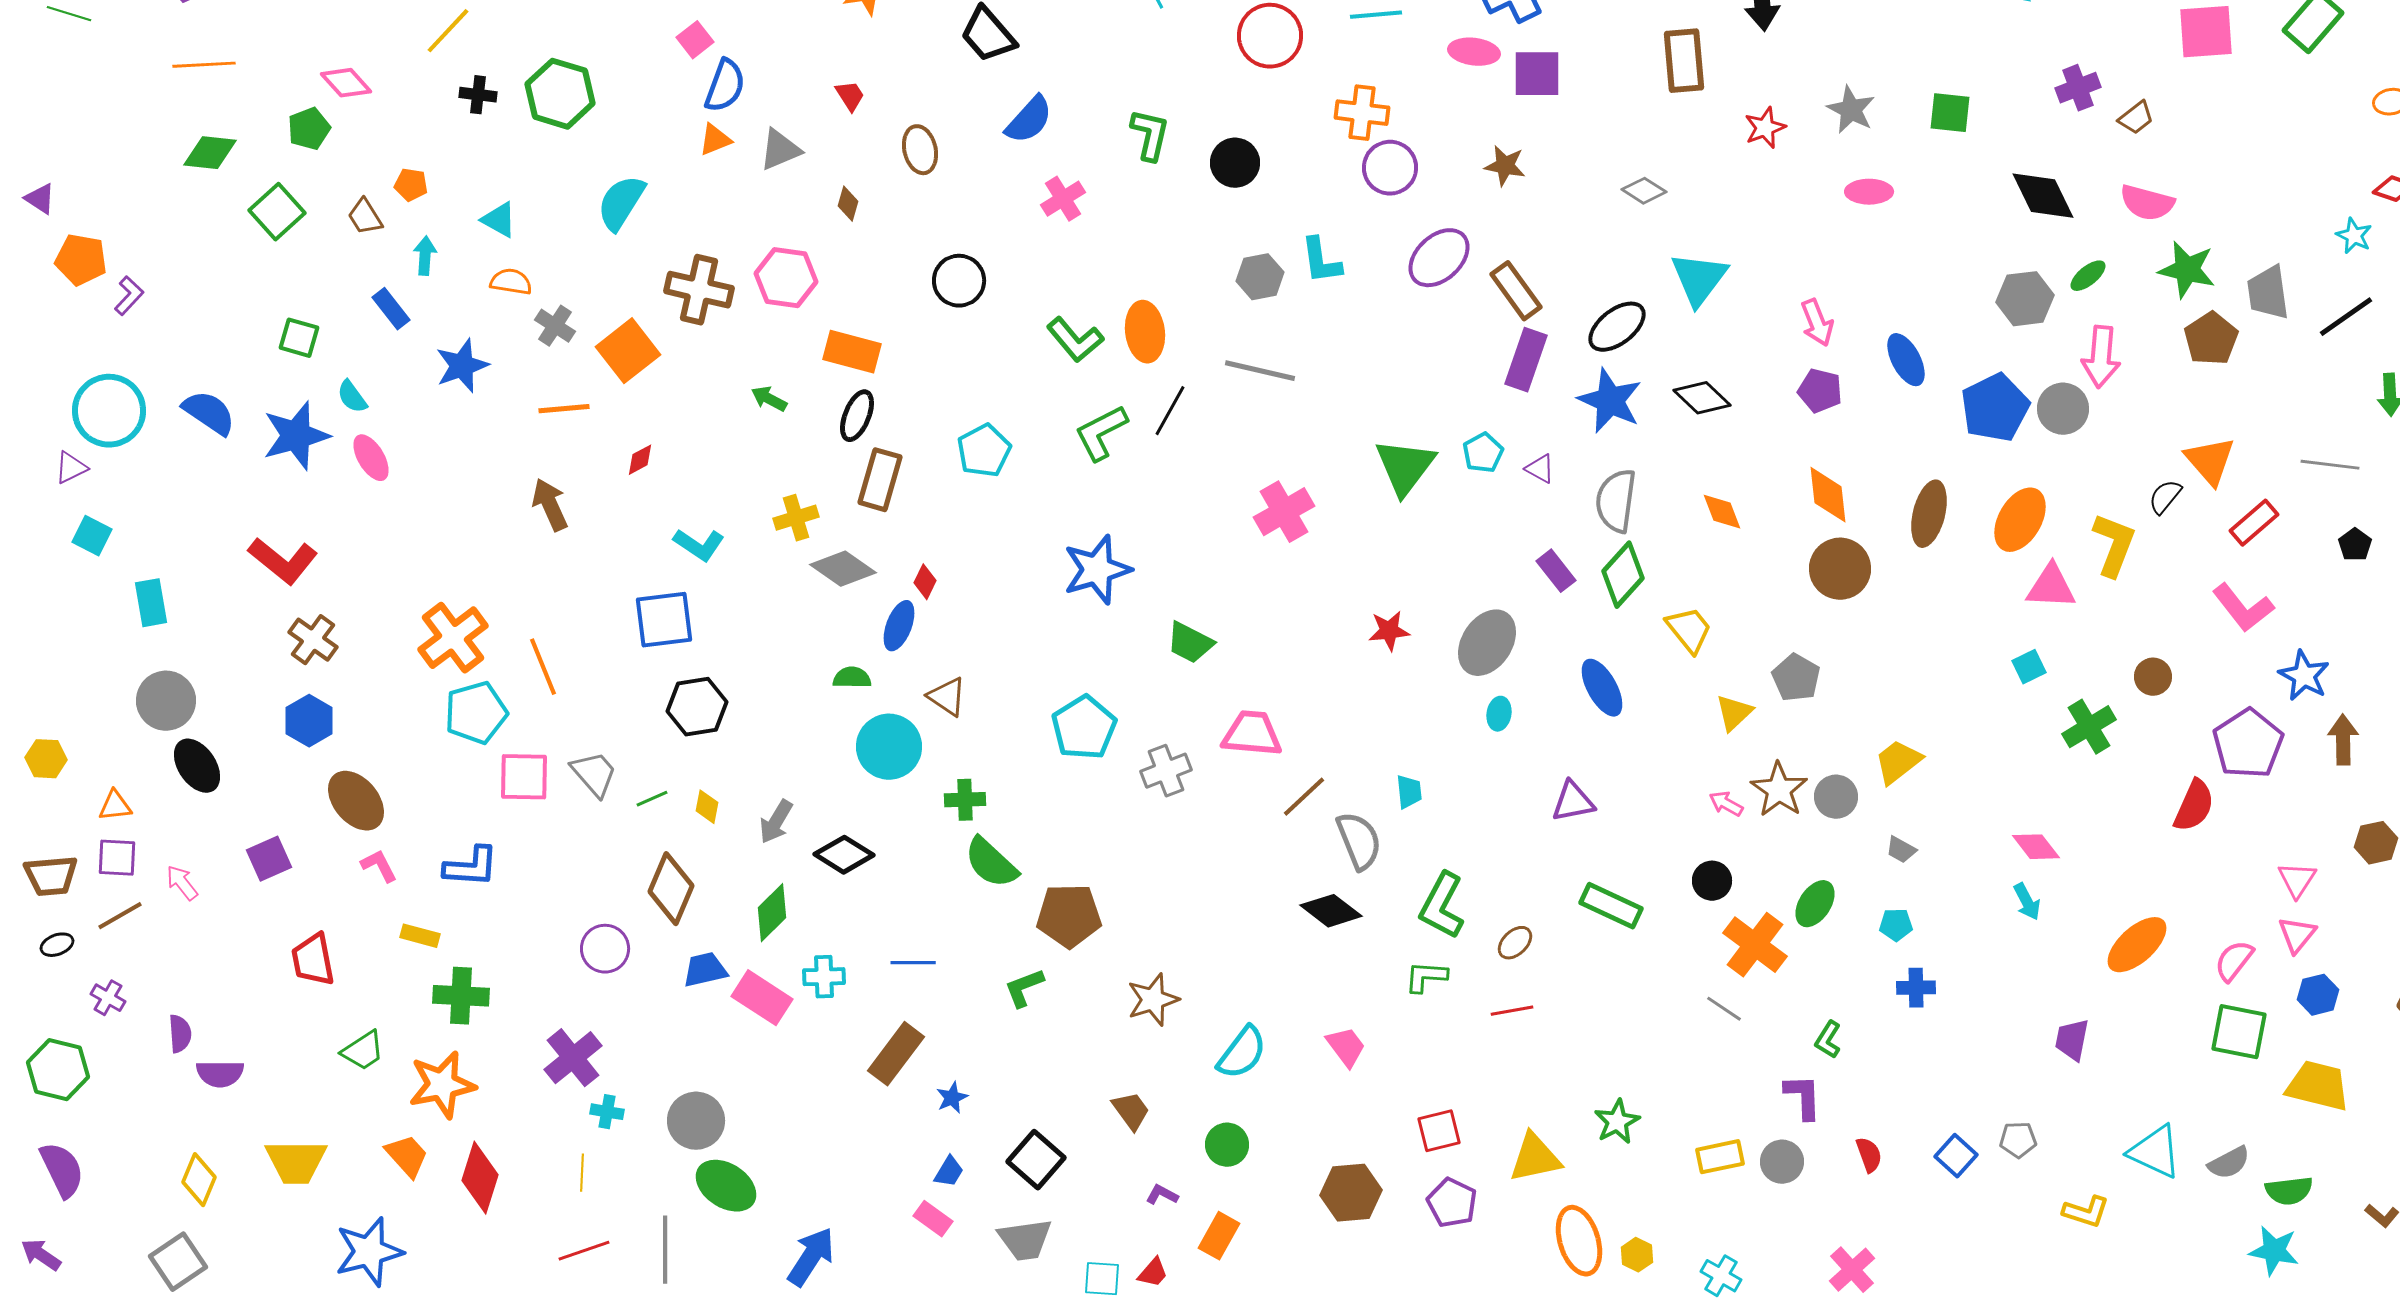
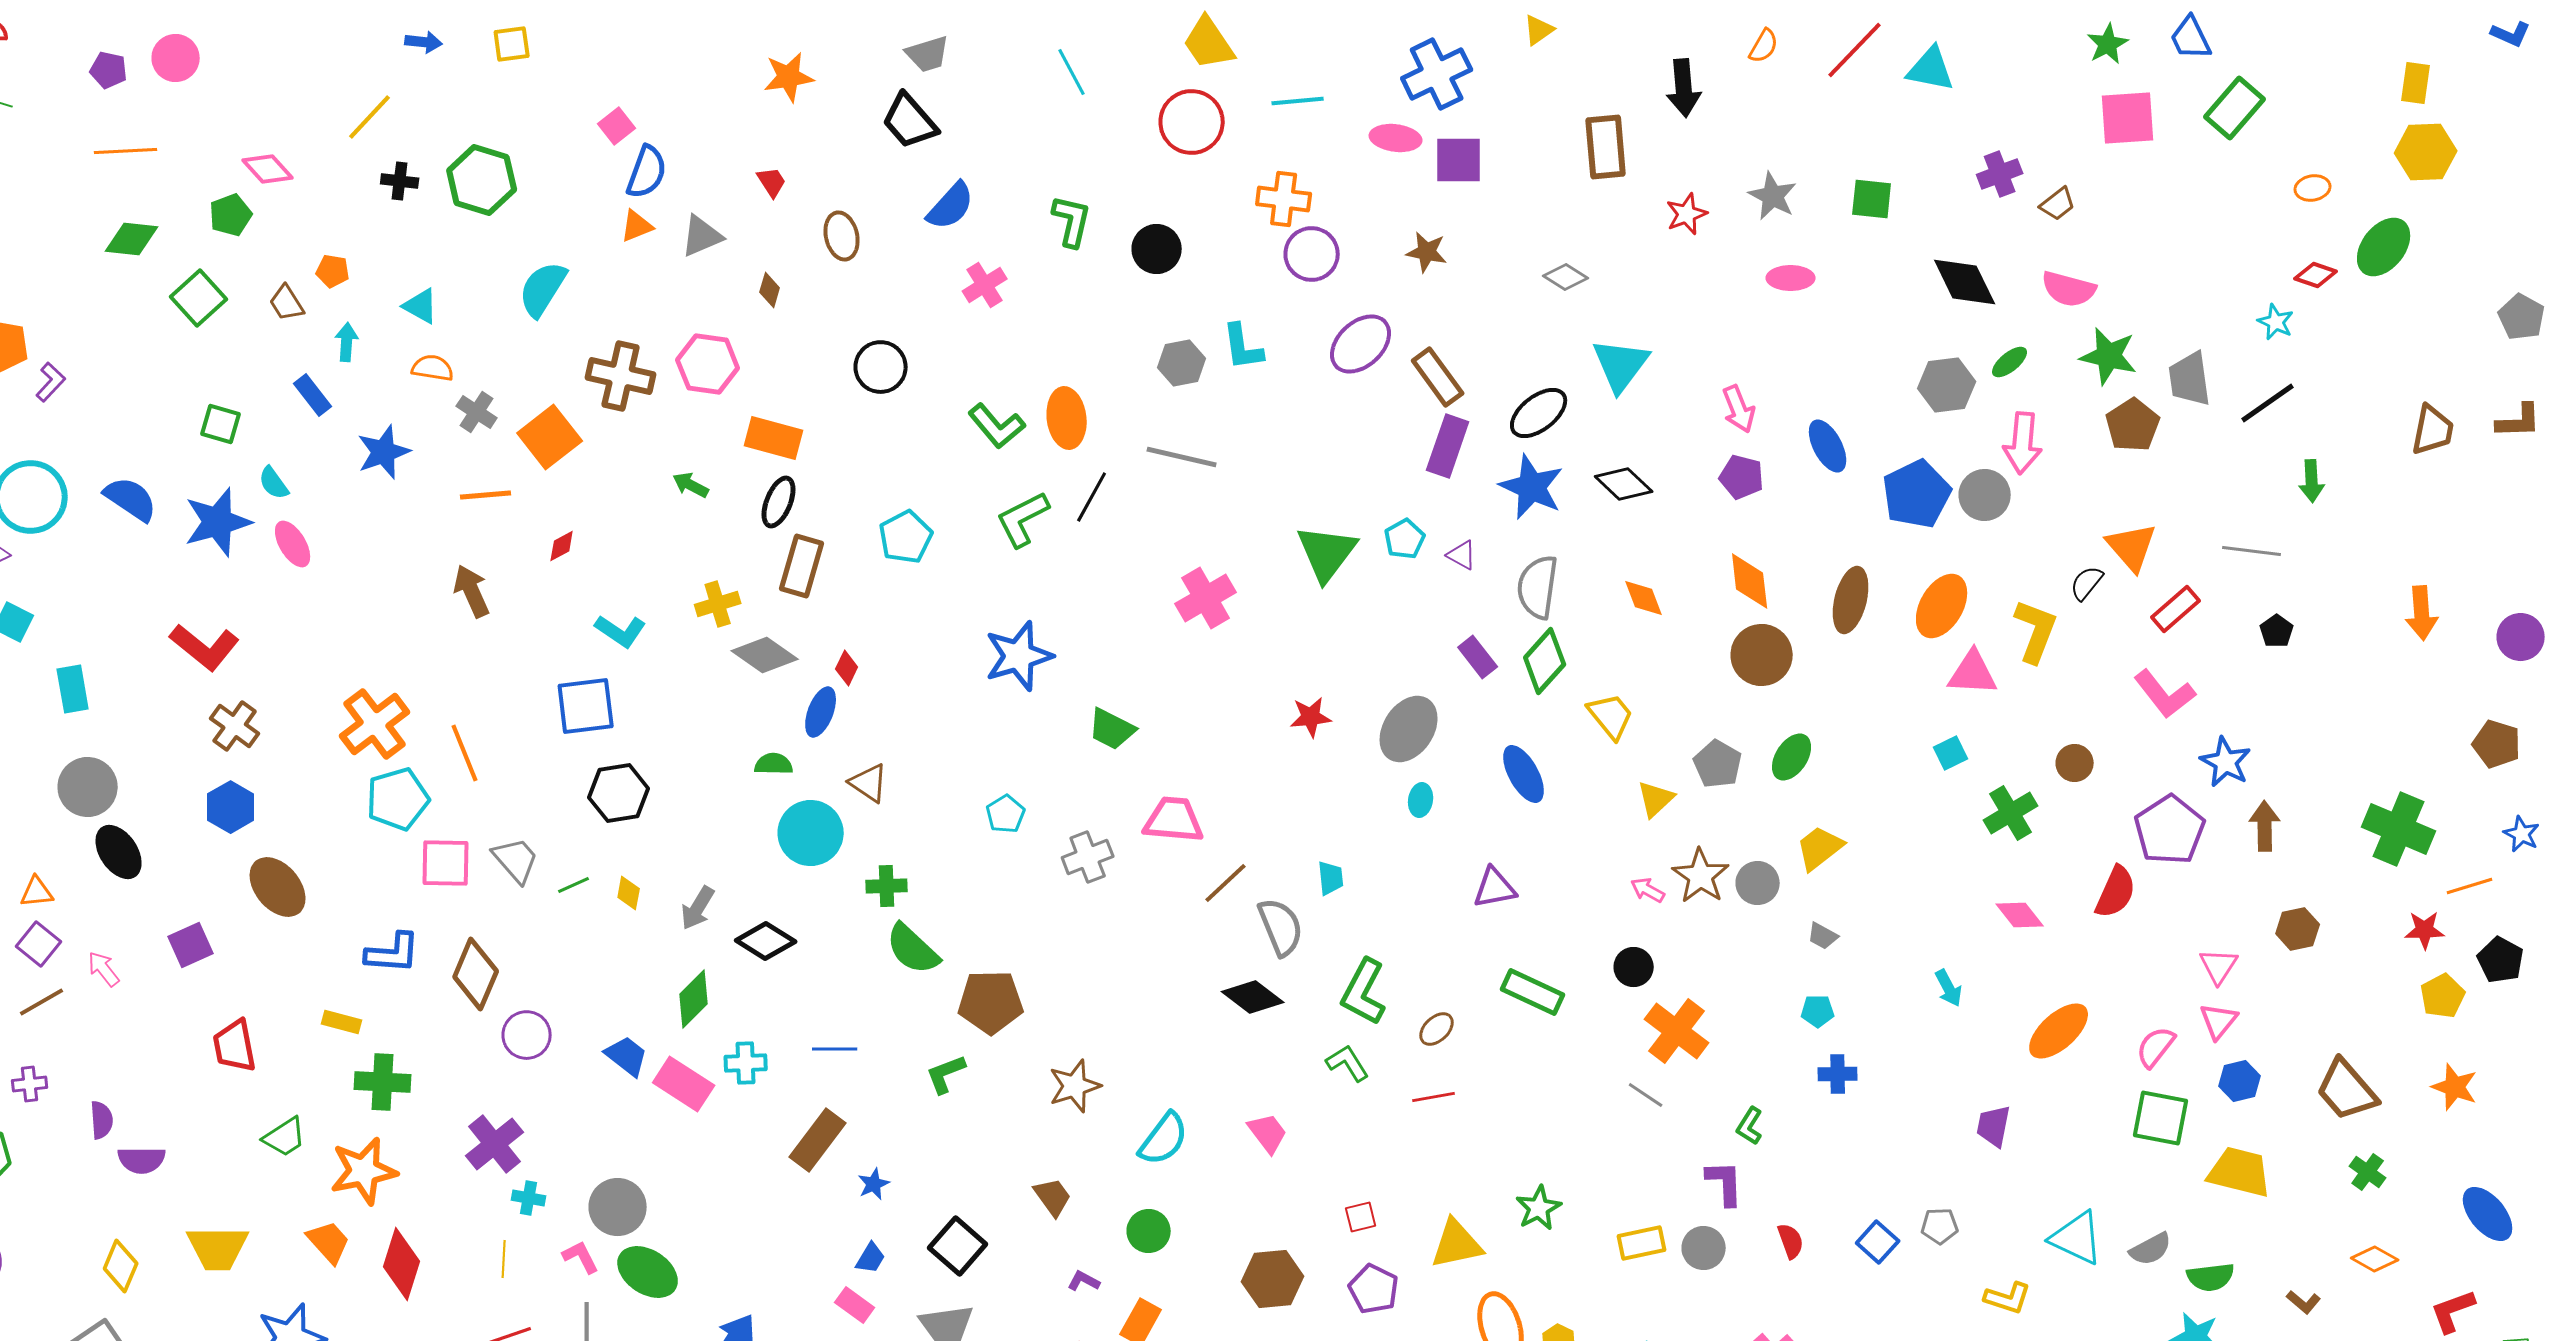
cyan pentagon: (1084, 728) -> (1006, 814), size x0.6
pink diamond: (2036, 847) -> (2020, 915), moved
purple square: (117, 858) -> (39, 944), turned 36
pink L-shape: (379, 866) -> (581, 1257), moved
brown diamond: (671, 889) -> (476, 974), moved
green ellipse: (1815, 904) -> (1792, 757), moved
blue trapezoid: (705, 970) -> (627, 1056), turned 51
green L-shape: (1426, 977) -> (1348, 1063), turned 54
purple cross: (108, 998) -> (30, 1084), turned -36
red square: (1439, 1131) -> (1361, 1217), size x0.7

